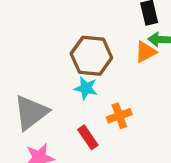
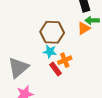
orange cross: (119, 116) -> (65, 60), moved
red rectangle: (88, 137) -> (56, 69), moved

